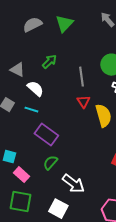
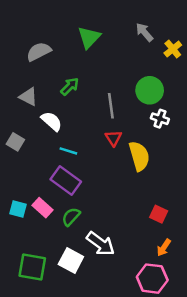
gray semicircle: (32, 25) -> (39, 52), moved
cyan line: (31, 110) -> (68, 151), moved
pink rectangle: (21, 175) -> (43, 208), moved
white square: (58, 209) -> (71, 261), moved

